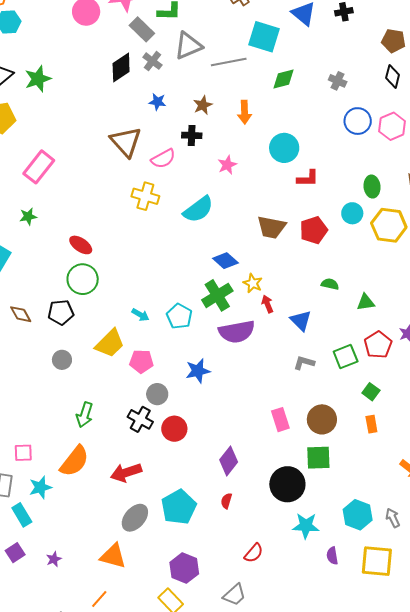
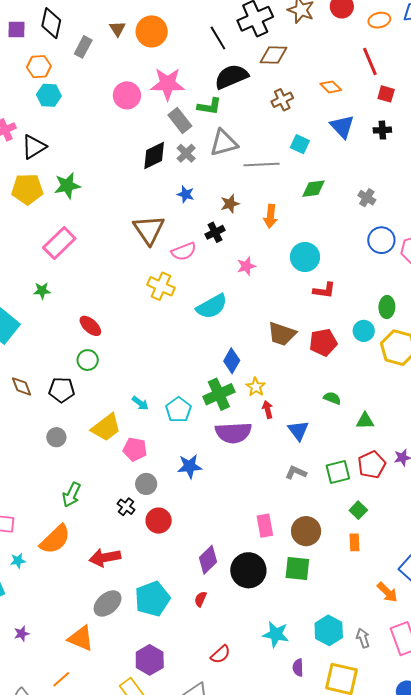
cyan square: (264, 37) -> (300, 144), size x0.6
green star: (38, 79) -> (67, 186), moved
black cross: (192, 135) -> (215, 232), turned -36
blue diamond: (225, 261) -> (232, 361), turned 70
green circle: (83, 279) -> (88, 360), size x0.7
black cross: (140, 419) -> (126, 507), size x0.7
black circle: (287, 484) -> (248, 570), moved
cyan star: (40, 487) -> (18, 561), size x0.7

